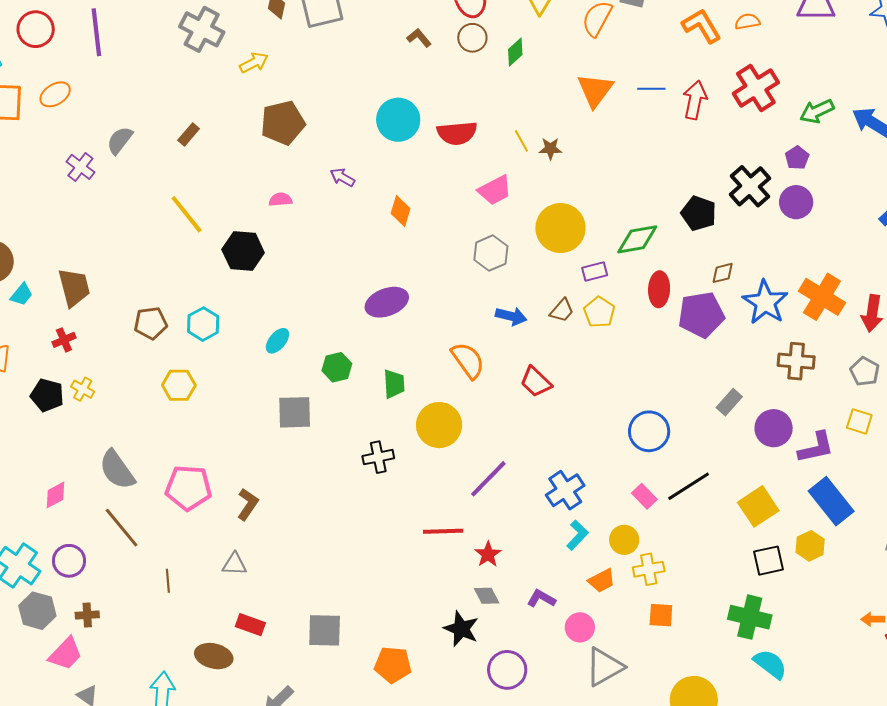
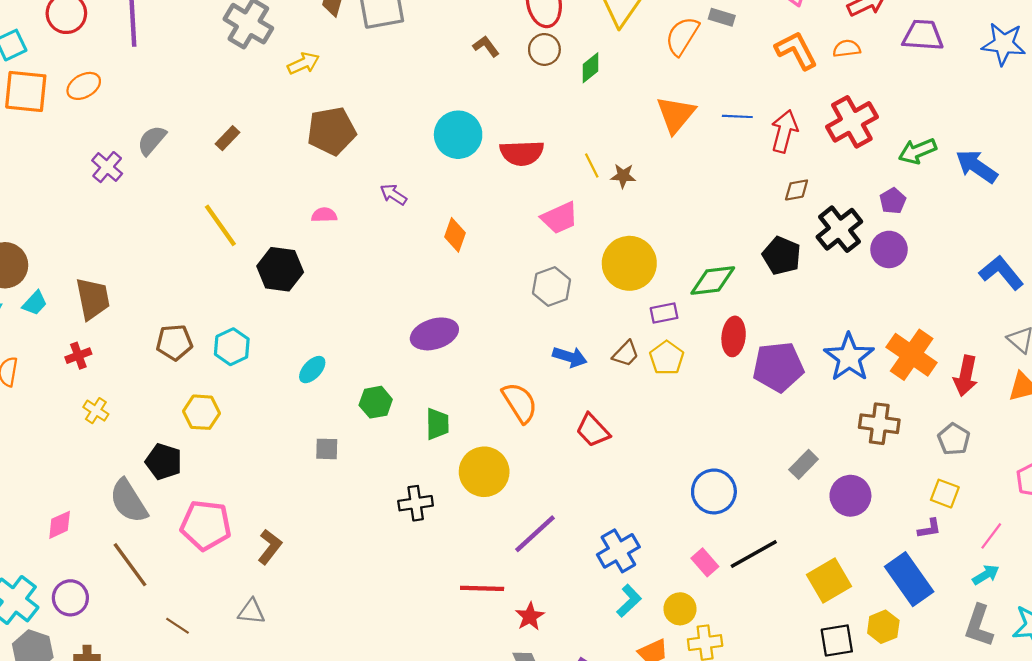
brown diamond: (723, 273) -> (797, 190), moved
black pentagon: (47, 395) -> (164, 462), moved
gray square: (295, 412) -> (327, 449), size x0.6
purple L-shape: (816, 448) -> (929, 529), moved, size x0.6
brown line: (168, 581) -> (178, 626), turned -55

